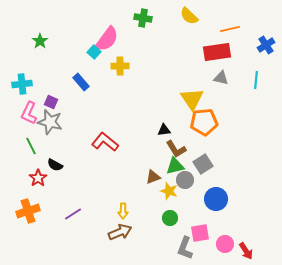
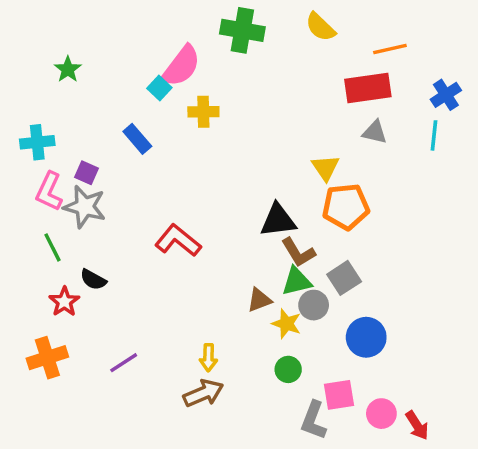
green cross: (143, 18) -> (242, 30), size x1.4
blue cross: (266, 45) -> (446, 95), moved
yellow triangle: (192, 99) -> (325, 168), size x0.7
black triangle: (164, 130) -> (278, 220), size x1.6

